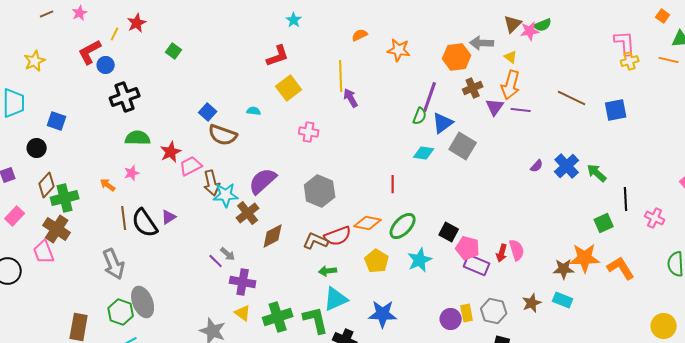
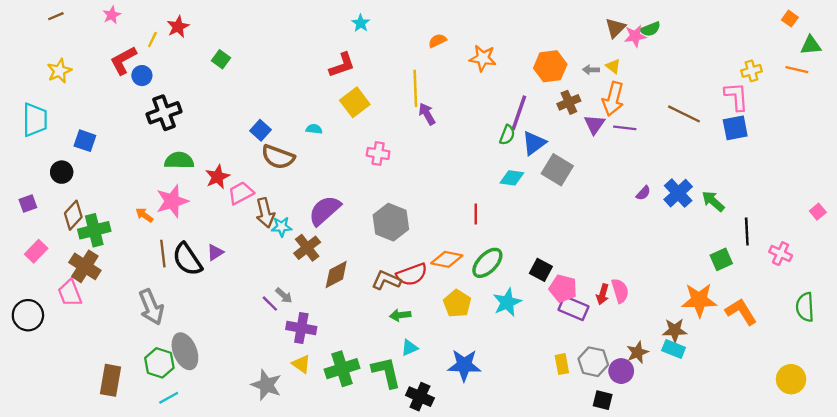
brown line: (47, 14) -> (56, 16), moved
gray arrow: (482, 43) -> (591, 70), moved, size x0.6
pink L-shape: (625, 43) -> (736, 96), moved
pink star: (132, 173) -> (172, 201), size x1.8
cyan star: (226, 195) -> (282, 227), size x0.7
brown star: (564, 269) -> (675, 330), moved
cyan triangle: (336, 299) -> (409, 348), size x0.6
purple circle: (451, 319) -> (621, 371), moved

